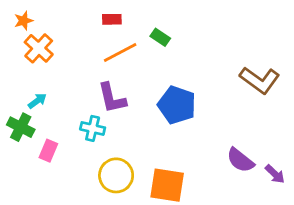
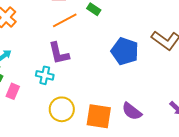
blue pentagon: (177, 105) -> (125, 51), moved
purple semicircle: (240, 160) -> (132, 111), moved

